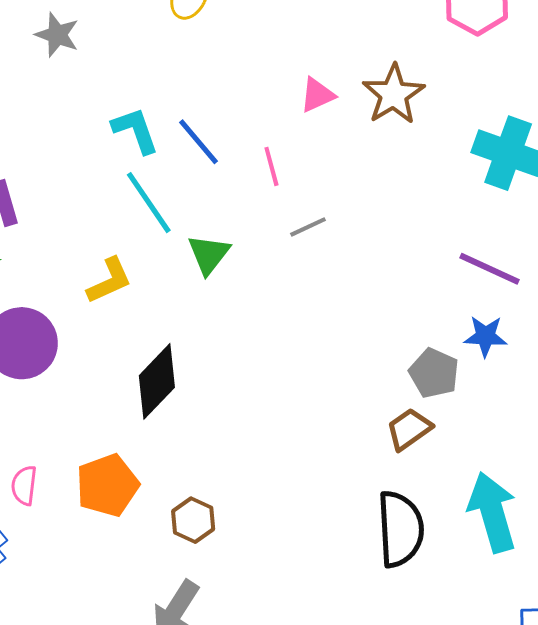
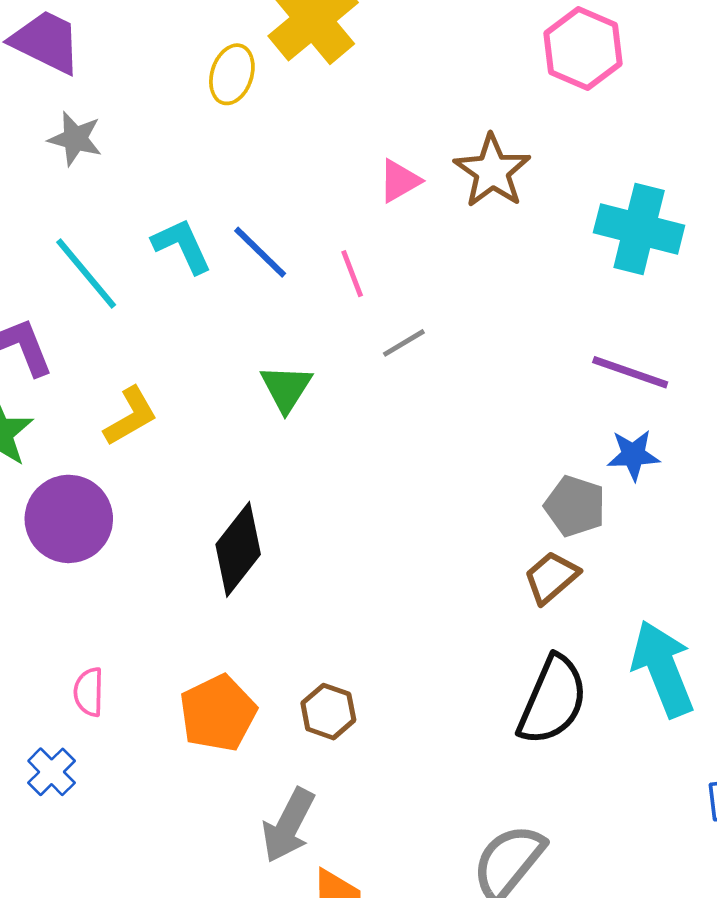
cyan line: (149, 203) -> (86, 274), moved
yellow L-shape: (109, 281) -> (131, 416), moved
orange pentagon: (107, 485) -> (218, 713), moved
brown hexagon: (193, 520) -> (328, 712), moved
black semicircle: (400, 529) -> (553, 700), turned 32

